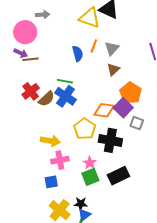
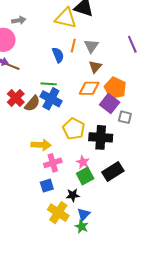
brown line: (30, 59) -> (12, 66), turned 35
orange diamond: (104, 110) -> (89, 88), moved
black star: (81, 204) -> (73, 195), moved

